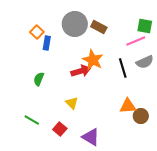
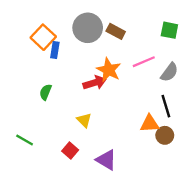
orange square: (37, 32) -> (43, 37), size x1.5
pink line: (136, 41) -> (144, 62), moved
gray semicircle: (145, 62) -> (169, 72), turned -30
black line: (123, 68) -> (166, 106), moved
green line: (32, 120) -> (25, 140), moved

